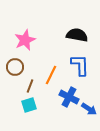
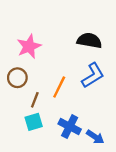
blue L-shape: (80, 65) -> (93, 75), turned 60
blue cross: (69, 97) -> (70, 127), moved
blue arrow: (89, 109) -> (95, 137), moved

